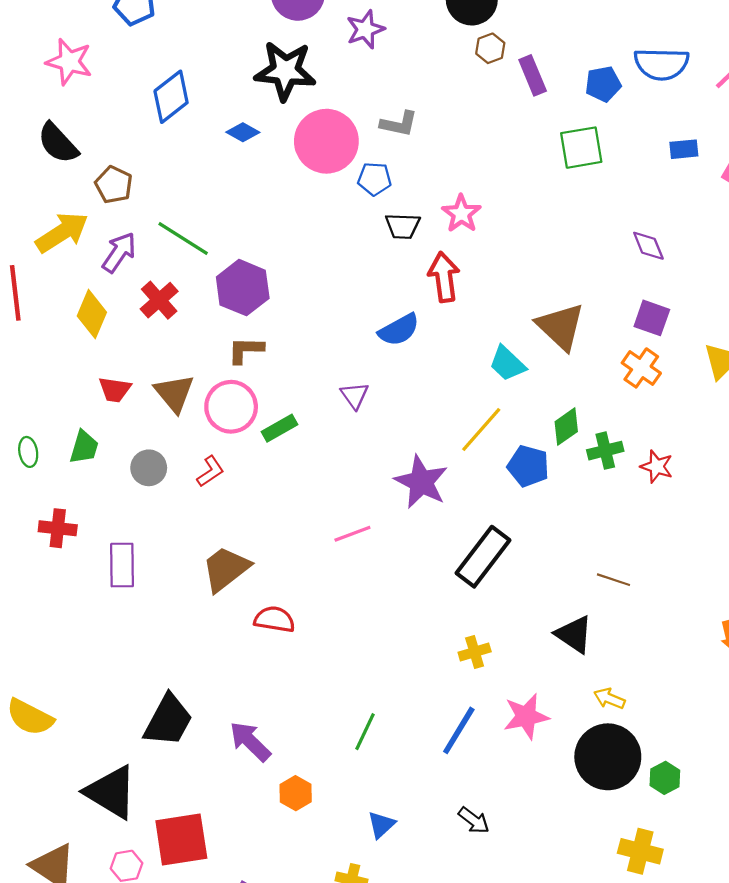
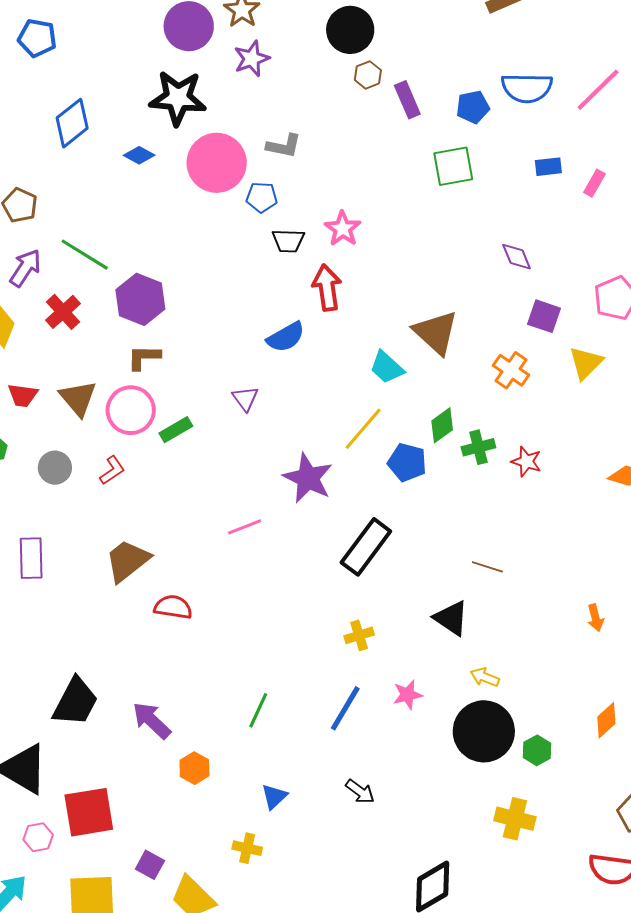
purple square: (652, 318) -> (544, 316), moved
pink star: (526, 716) -> (408, 695), size x0.7

